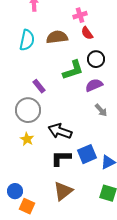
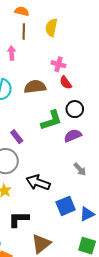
pink cross: (80, 15) -> (58, 64), turned 32
gray arrow: (101, 110) -> (80, 169), moved
black L-shape: (61, 158) -> (19, 219), moved

